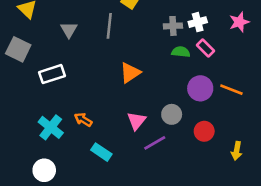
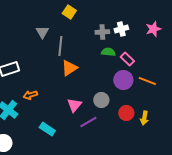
gray line: (109, 26) -> (60, 46), moved
gray triangle: (69, 30) -> (42, 32), moved
pink rectangle: (205, 48) -> (127, 59), moved
orange arrow: (83, 120) -> (30, 95), moved, turned -48
yellow arrow: (237, 151) -> (144, 118), moved

